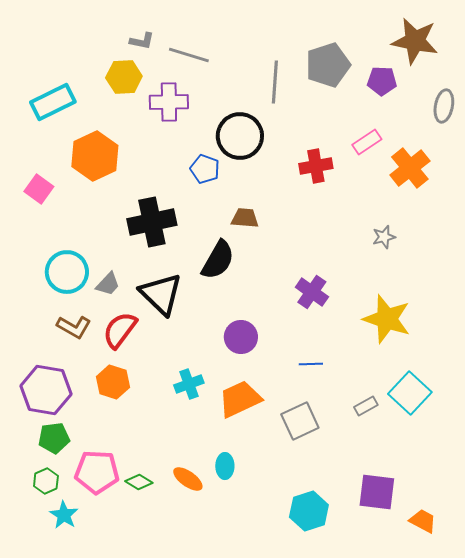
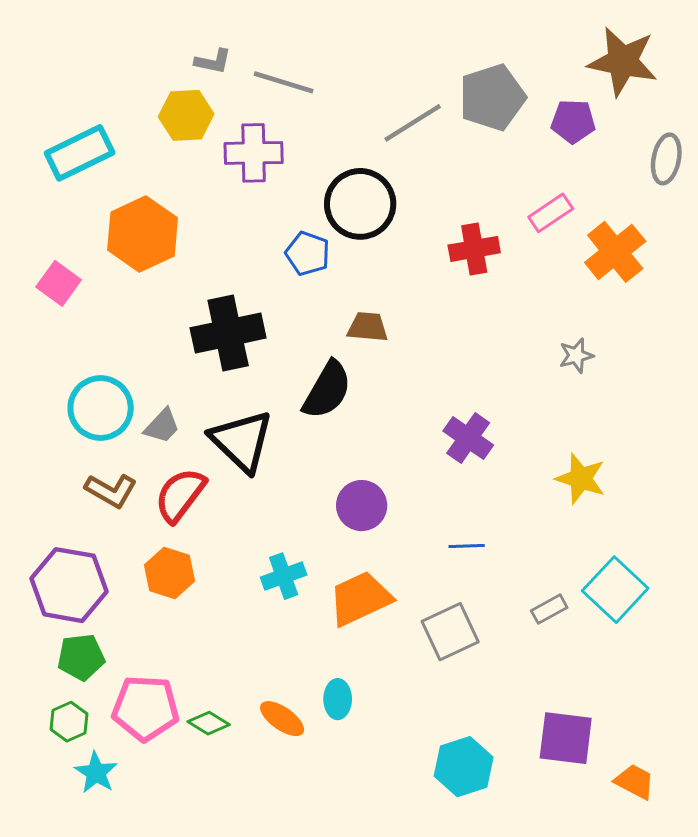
gray line: (275, 82) -> (413, 123), turned 54
yellow star: (387, 319) -> (581, 479), size x0.7

